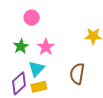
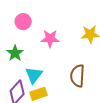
pink star: (46, 47) -> (50, 39), moved, turned -30

